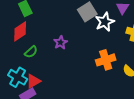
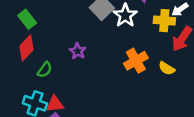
red triangle: (33, 81) -> (55, 104), turned 35

